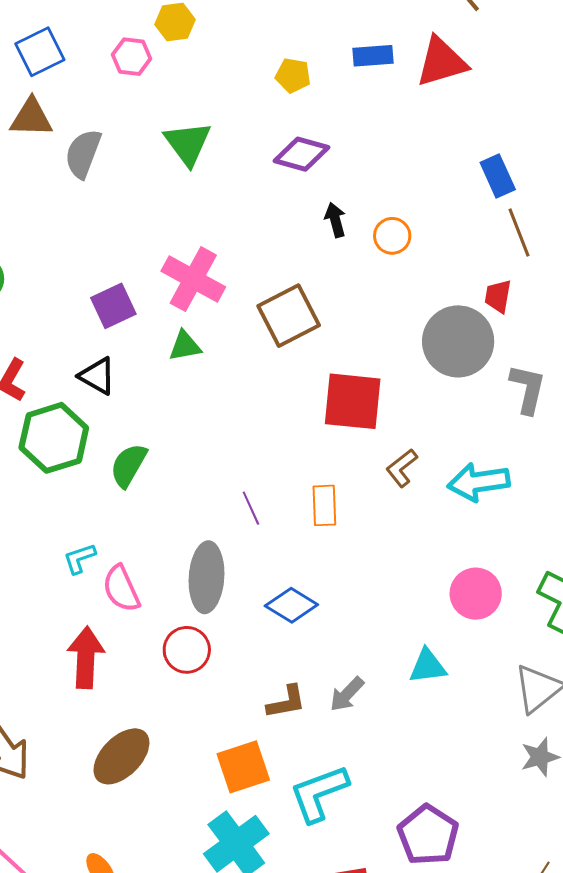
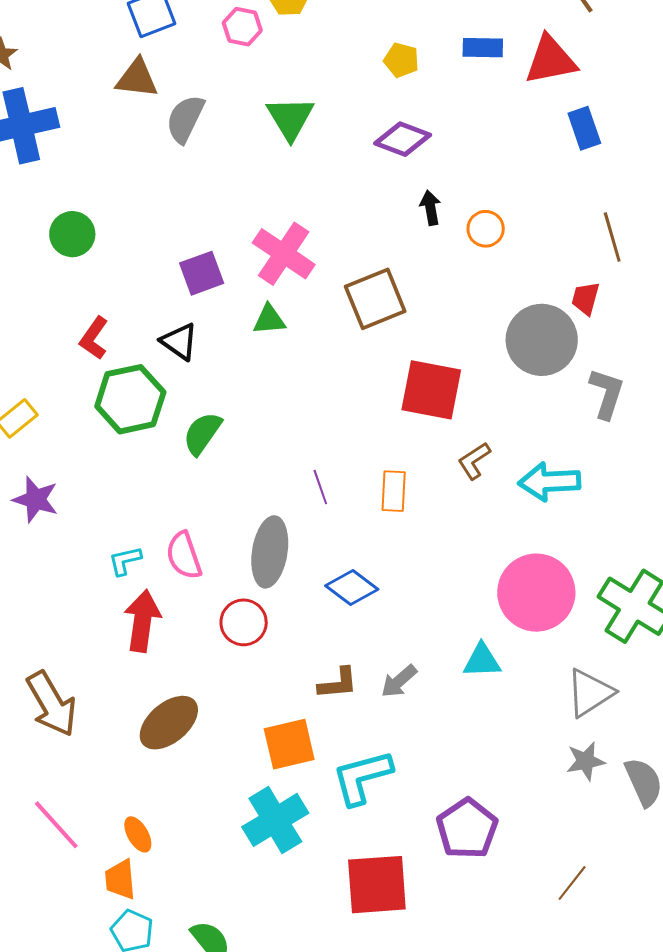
blue rectangle: (498, 176) -> (584, 128), moved
cyan L-shape: (79, 558) -> (125, 561), moved
pink circle: (476, 594) -> (536, 593), size x1.5

